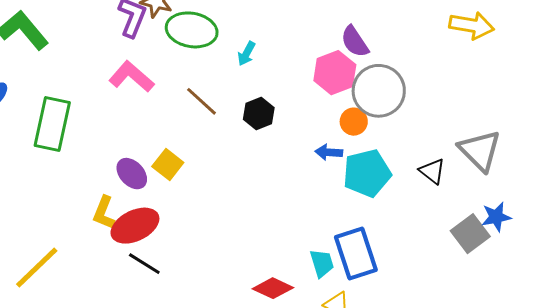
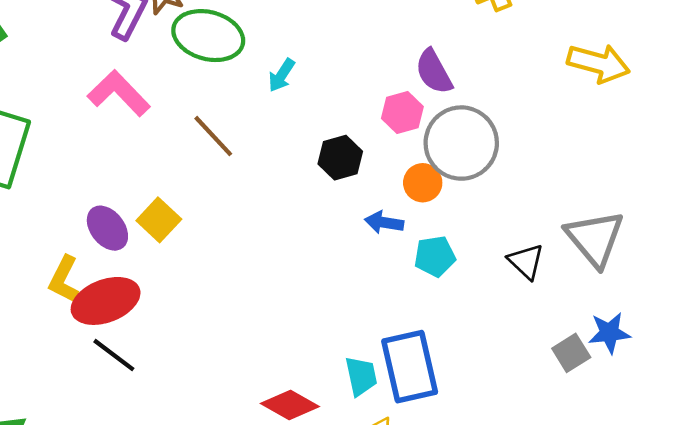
pink hexagon: (335, 73) -> (402, 112), size x0.7
black hexagon: (259, 114) -> (340, 158), moved
cyan pentagon: (367, 173) -> (435, 256), size x0.6
gray square: (470, 234) -> (571, 353), size x0.7

